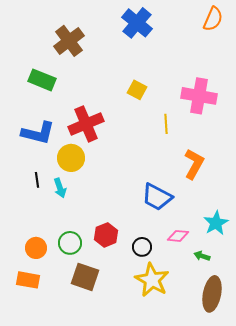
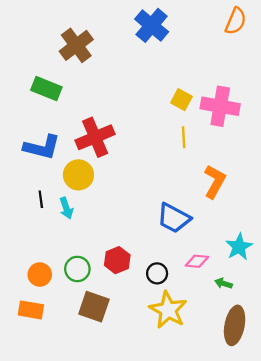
yellow square: (137, 90) -> (181, 100), moved

